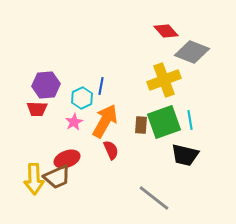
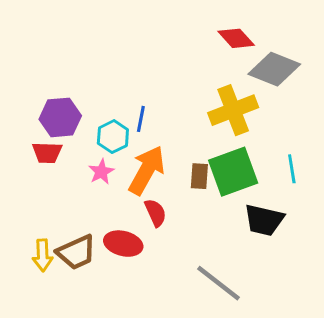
cyan line: (190, 120) -> (292, 169), moved
red ellipse: (67, 159) -> (123, 244), moved, turned 35
yellow arrow: (34, 179) -> (43, 255), size x0.7

